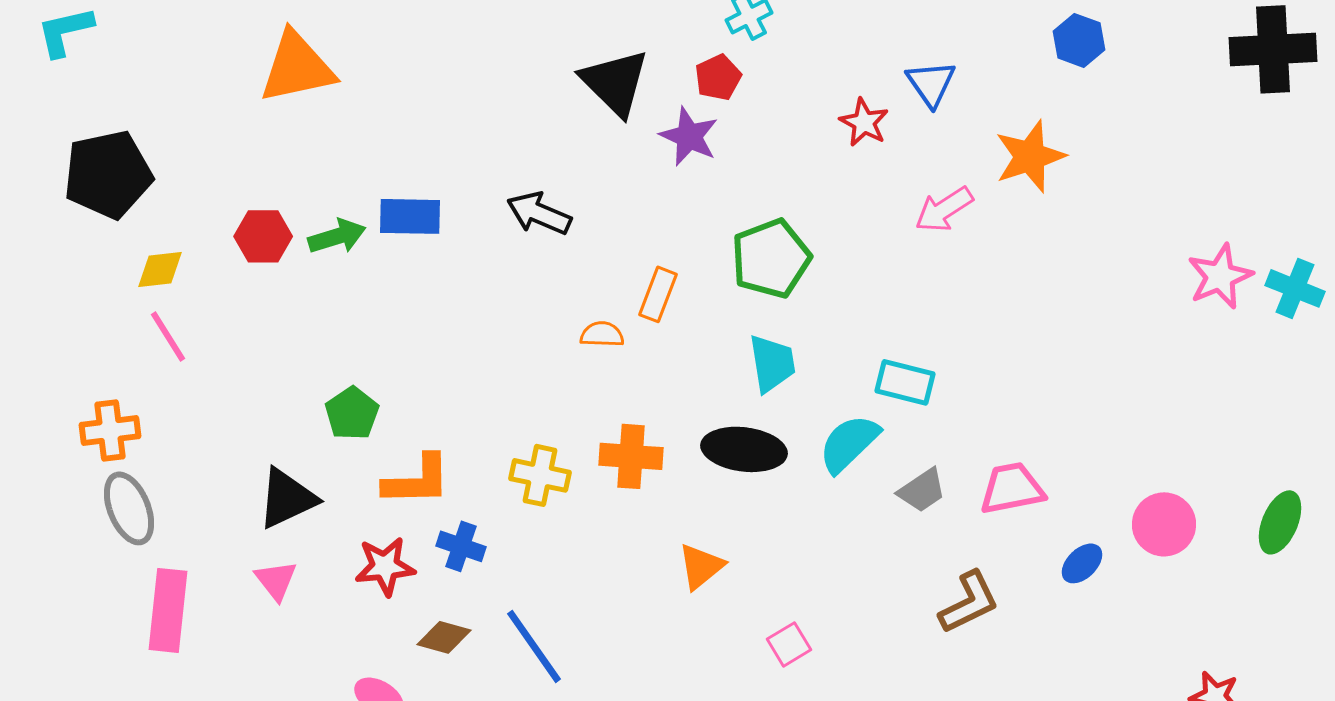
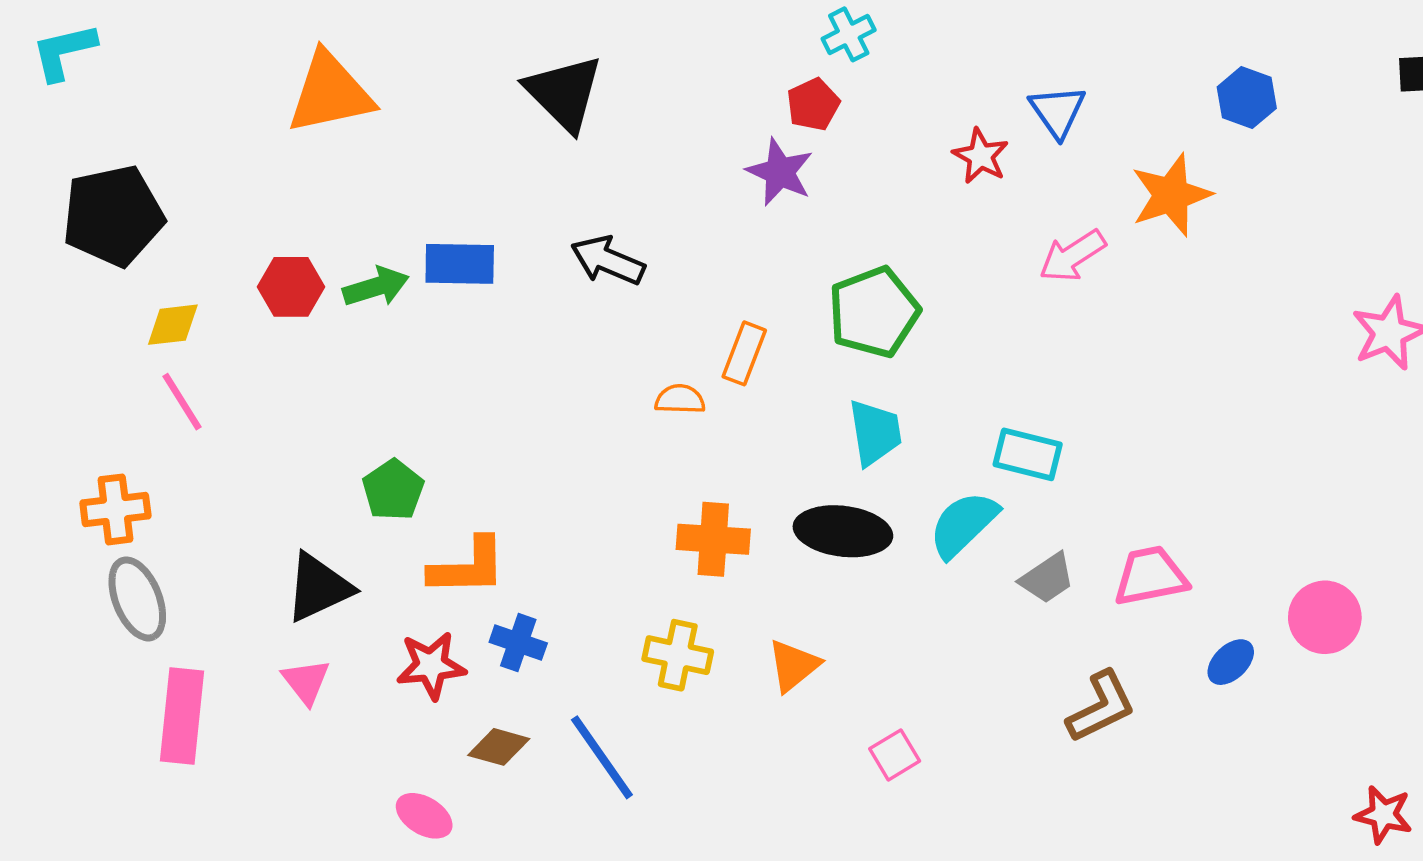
blue hexagon: (1079, 40) -> (1247, 98), moved
black triangle: (615, 82) -> (564, 93), moved
yellow cross: (540, 475) -> (678, 655), moved

